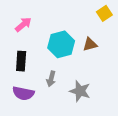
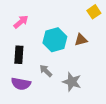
gray arrow: (51, 79) -> (46, 71), turned 120

